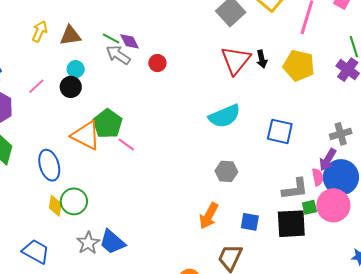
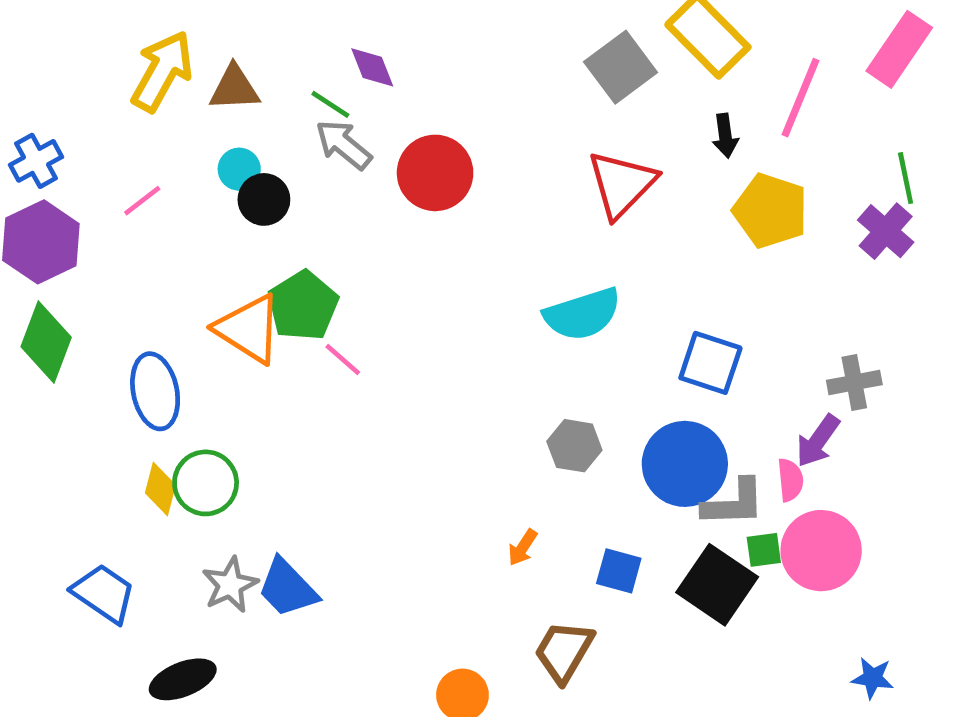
yellow arrow: (40, 31) -> (162, 71), size x1.6
purple diamond: (130, 41) -> (372, 67), moved
black arrow: (262, 59) -> (725, 136), moved
red circle: (157, 63) -> (435, 173), size x1.8
black circle: (71, 87) -> (264, 199), moved
blue circle: (341, 177) -> (685, 464), moved
orange arrow: (209, 216) -> (523, 548), size x0.6
black square: (291, 224) -> (717, 585), turned 32

